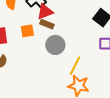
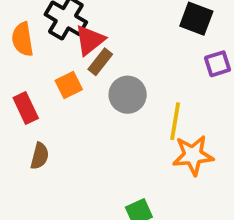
brown rectangle: (47, 24) -> (100, 62), turned -56

